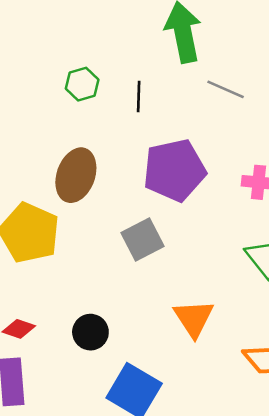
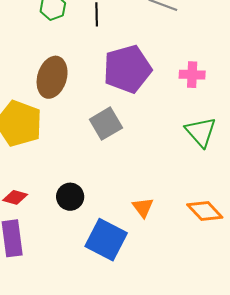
orange triangle: (194, 318) -> (143, 207), moved, size x0.7

